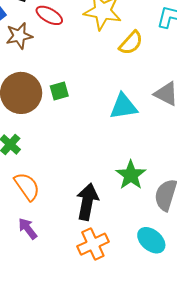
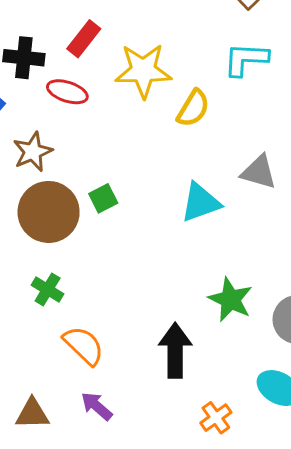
brown star: (19, 36) -> (33, 152), moved
orange cross: (93, 244) -> (216, 418), moved, size x0.7

